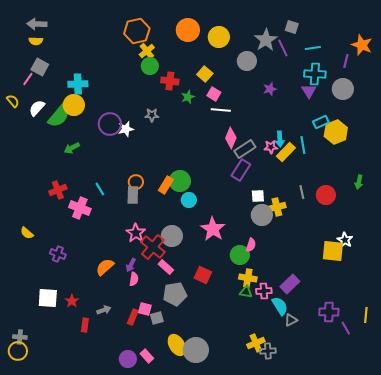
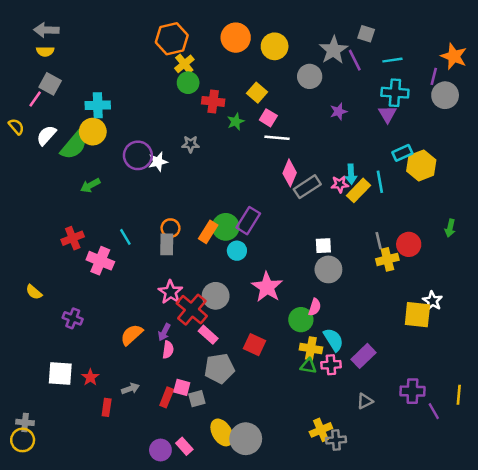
gray circle: (343, 89) -> (445, 95), moved
purple rectangle: (241, 170) -> (248, 221), moved
yellow cross: (277, 207) -> (387, 259), moved
cyan semicircle: (280, 306) -> (333, 340), moved

